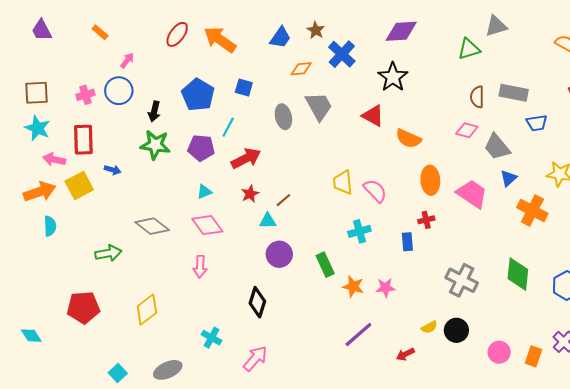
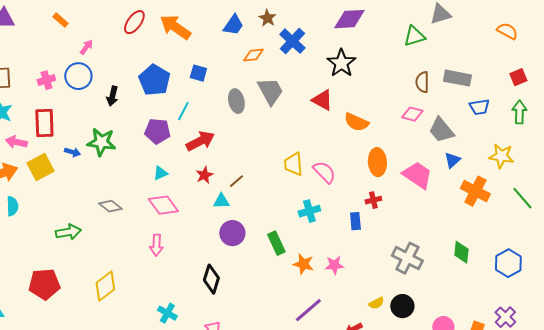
green star: (155, 145) -> (101, 142), moved
gray diamond: (152, 226) -> (110, 206), size x0.7
green diamond: (518, 274) -> (461, 252), size x0.7

